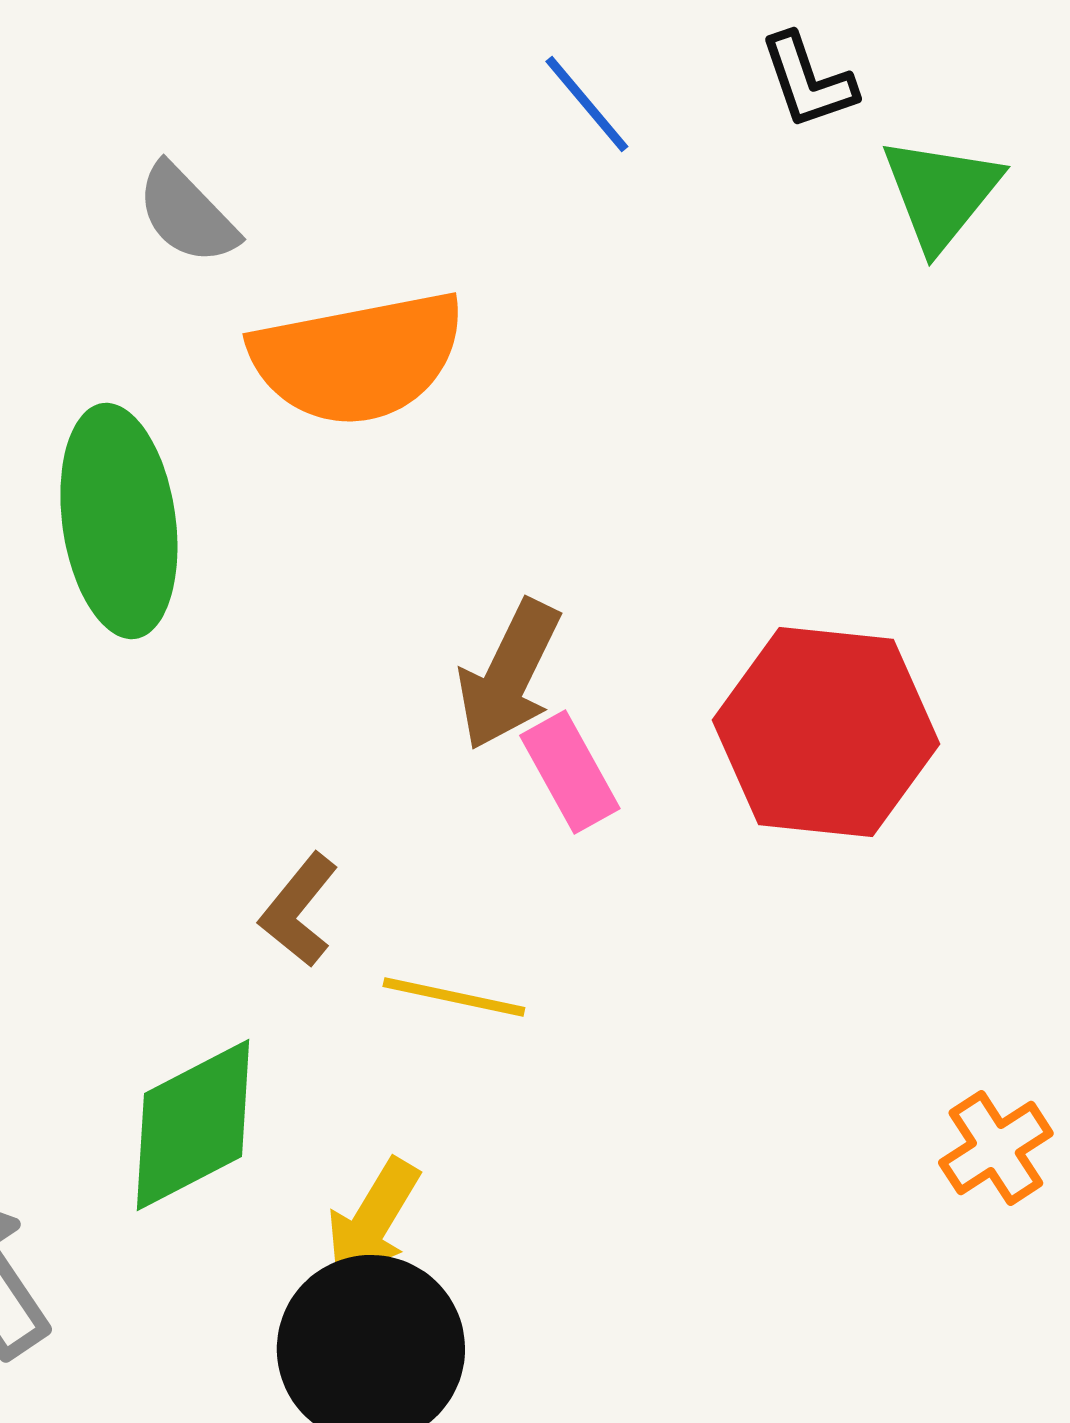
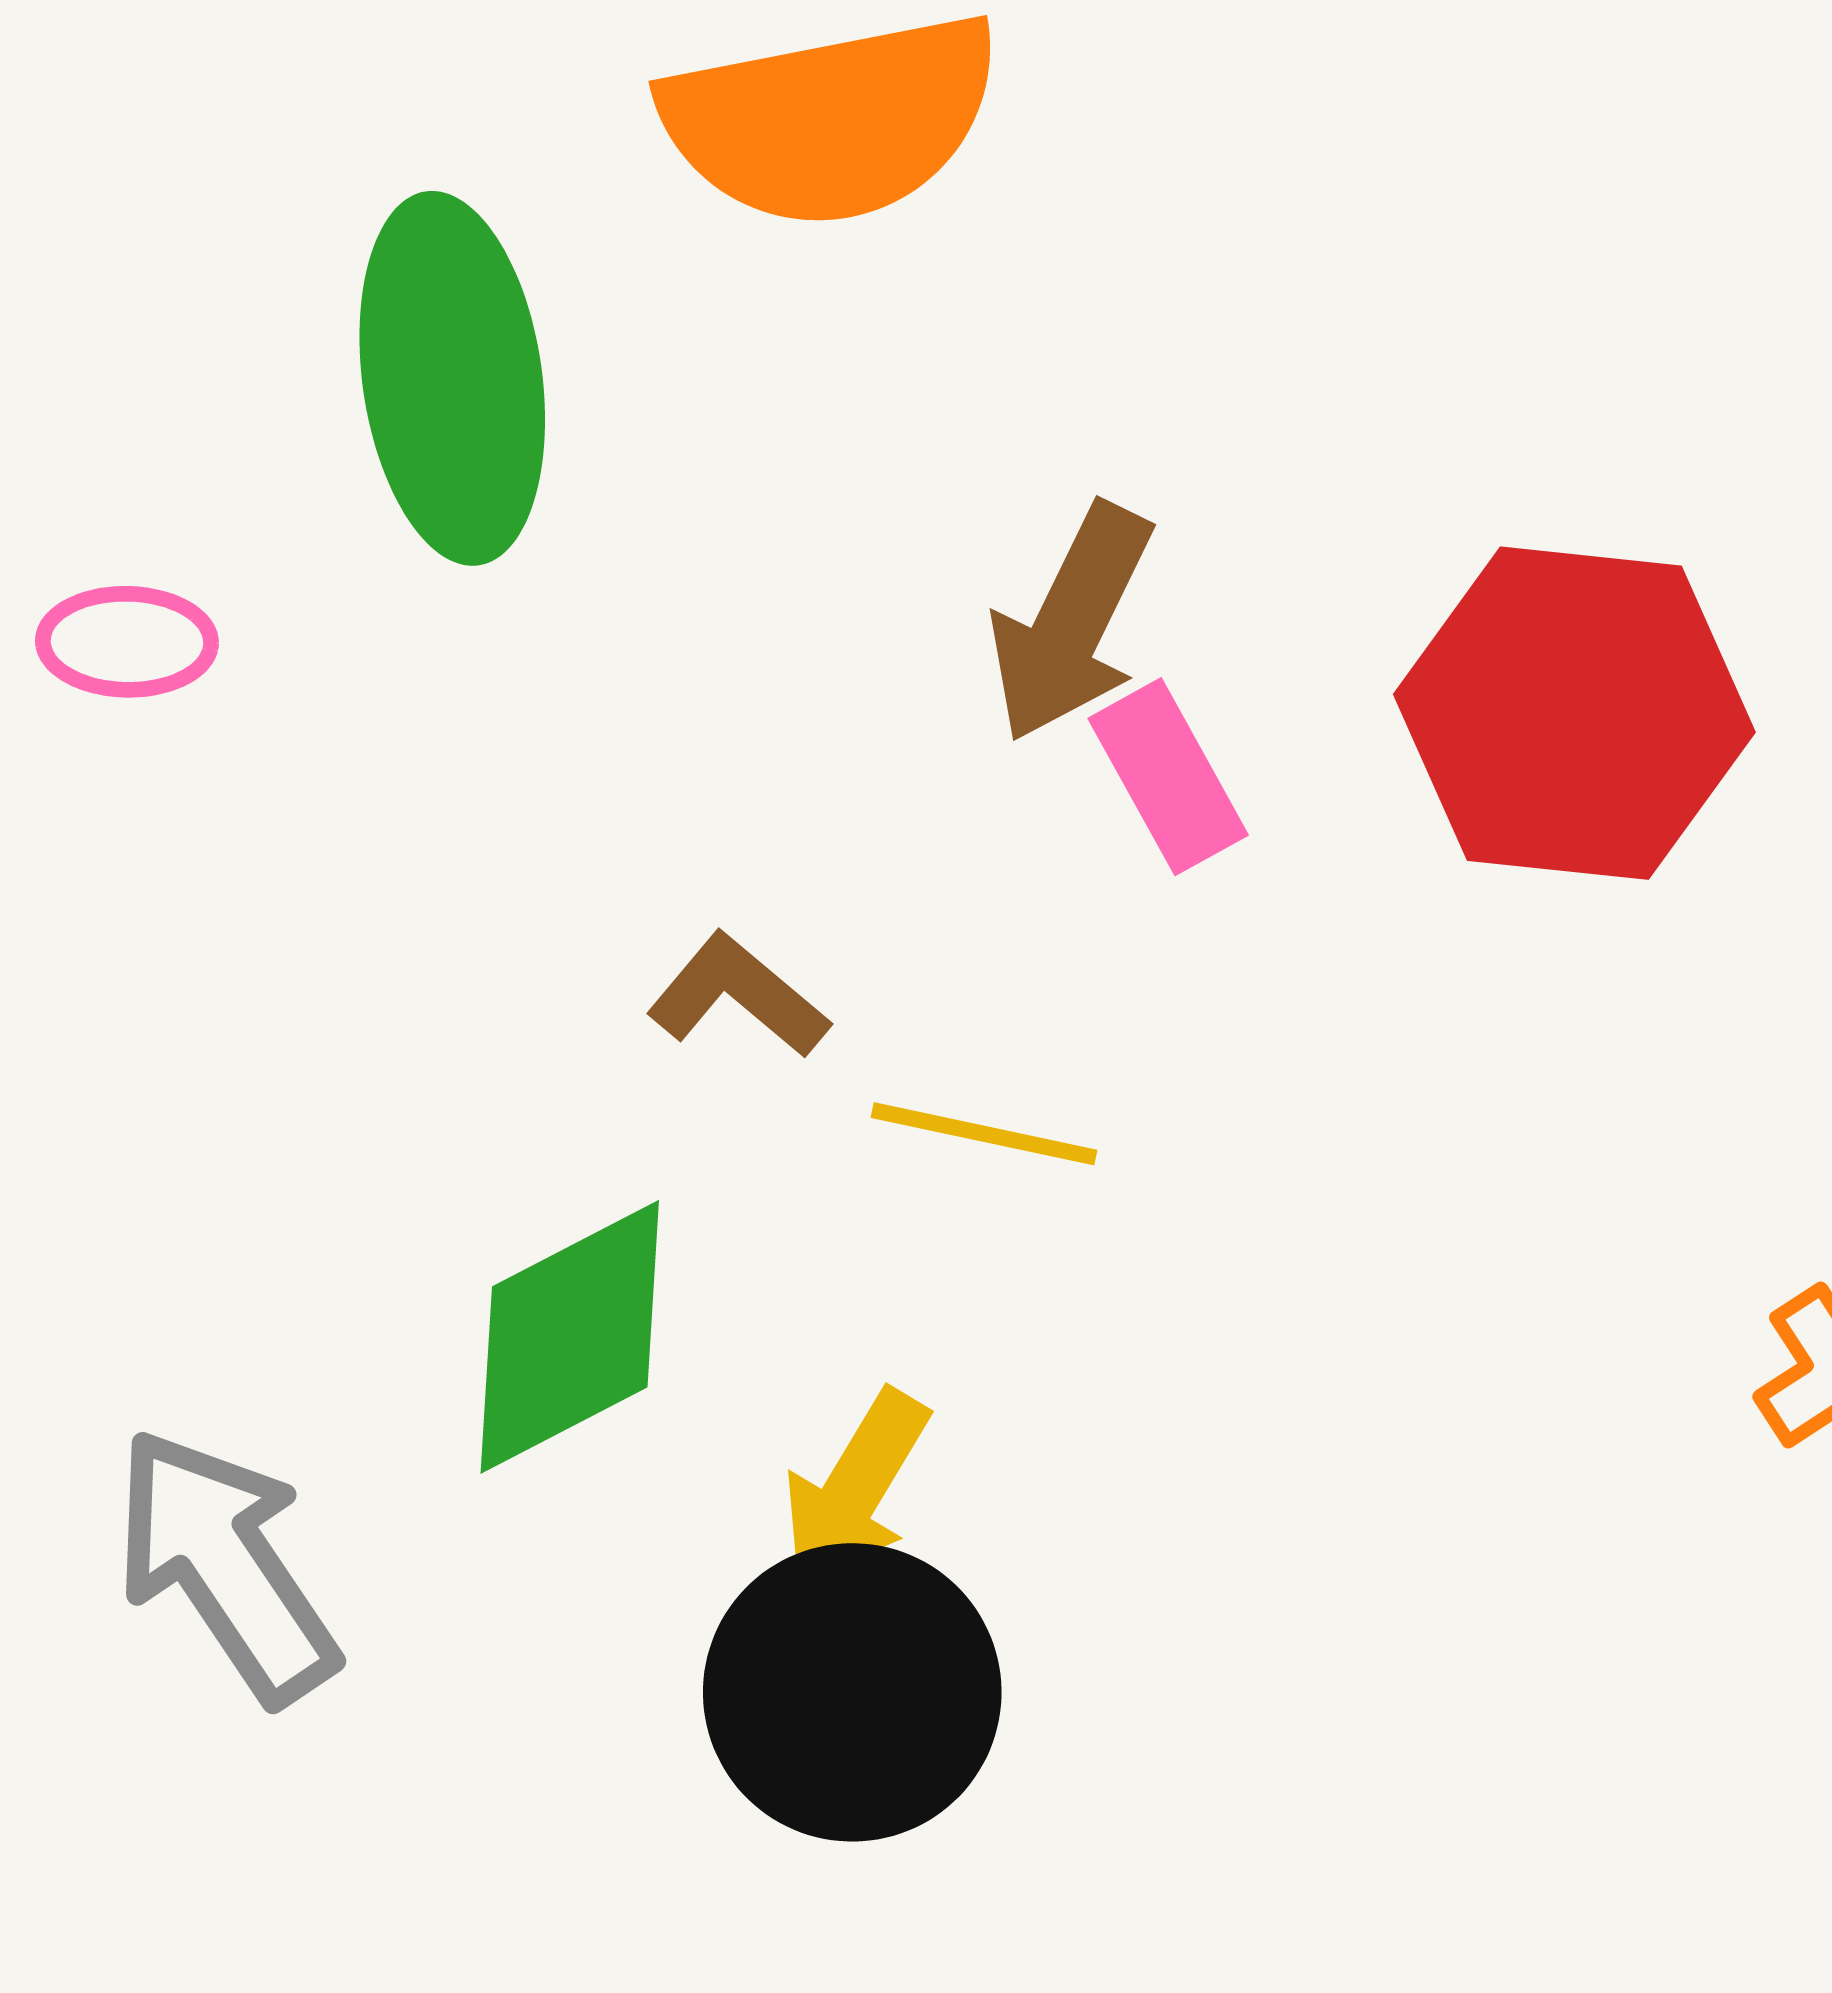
brown L-shape: (299, 910) -> (738, 996), turned 91

